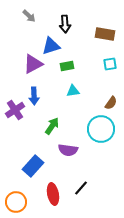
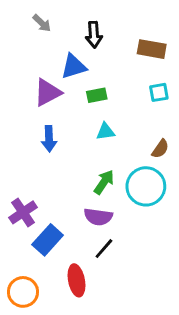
purple cross: (15, 110) -> (23, 212), moved
green arrow: (52, 126) -> (104, 182), moved
black line: (81, 188) -> (104, 249), moved

